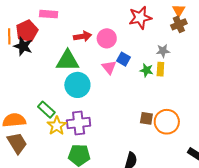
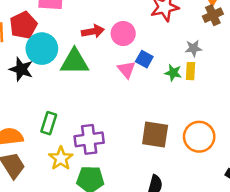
black star: (23, 46) -> (21, 69), moved
cyan circle: (77, 85) -> (42, 49), moved
green rectangle: (46, 110) -> (49, 123), turned 66
brown square: (146, 118) -> (155, 135), moved, size x1.6
yellow star: (57, 126) -> (61, 158), moved

